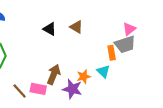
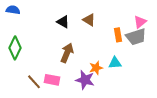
orange rectangle: (112, 53) -> (118, 35), moved
cyan triangle: (103, 71) -> (115, 63), turned -48
brown arrow: (54, 74) -> (67, 53), moved

